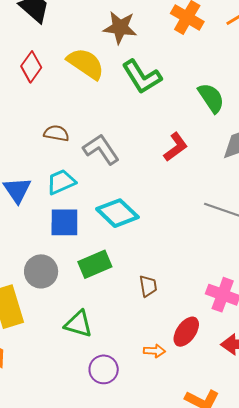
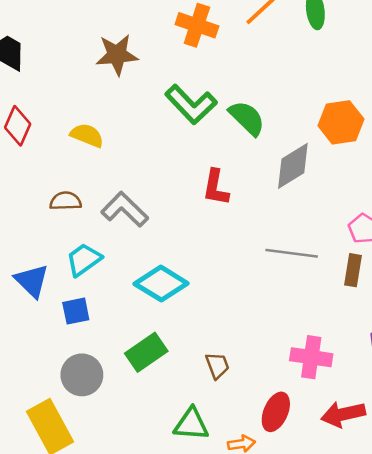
yellow semicircle: (86, 64) -> (87, 135), moved, size x0.7
green L-shape: (142, 77) -> (191, 104), moved
red L-shape: (176, 147) -> (216, 187), turned 148
blue square: (64, 222) -> (76, 311), moved, size x0.7
green triangle: (78, 324) -> (191, 424), moved

